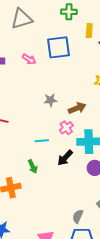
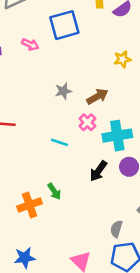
cyan line: (42, 141) -> (60, 142), turned 32
black arrow: (65, 158) -> (98, 171), moved
green arrow: (33, 166) -> (54, 191), moved

